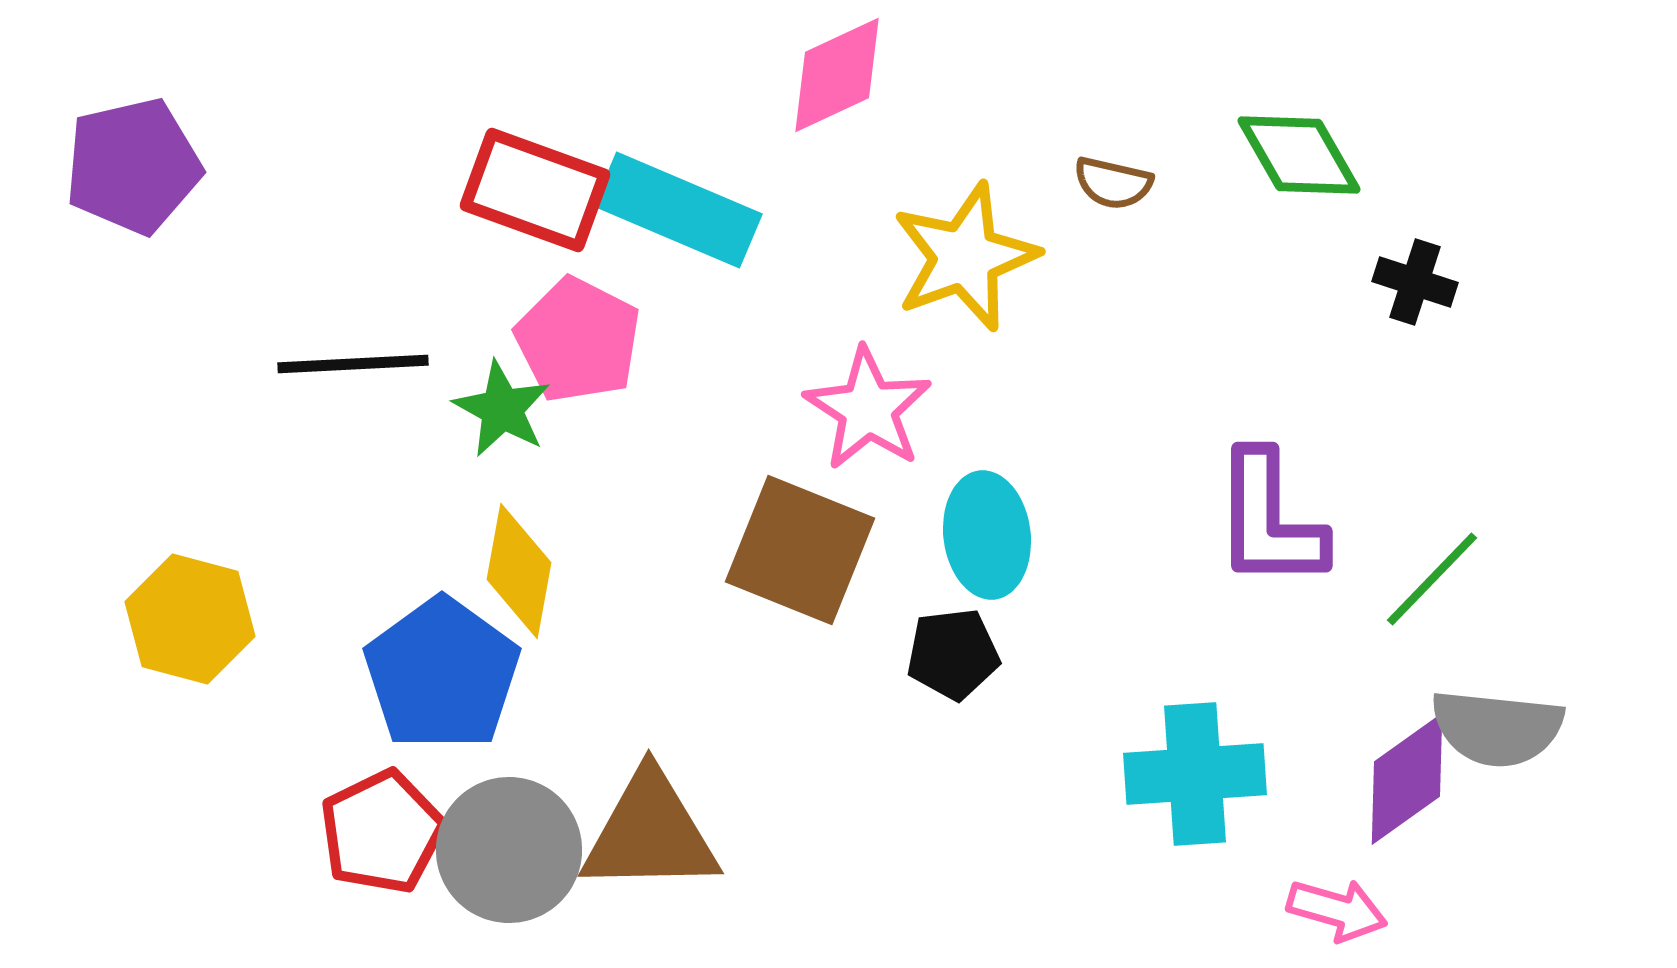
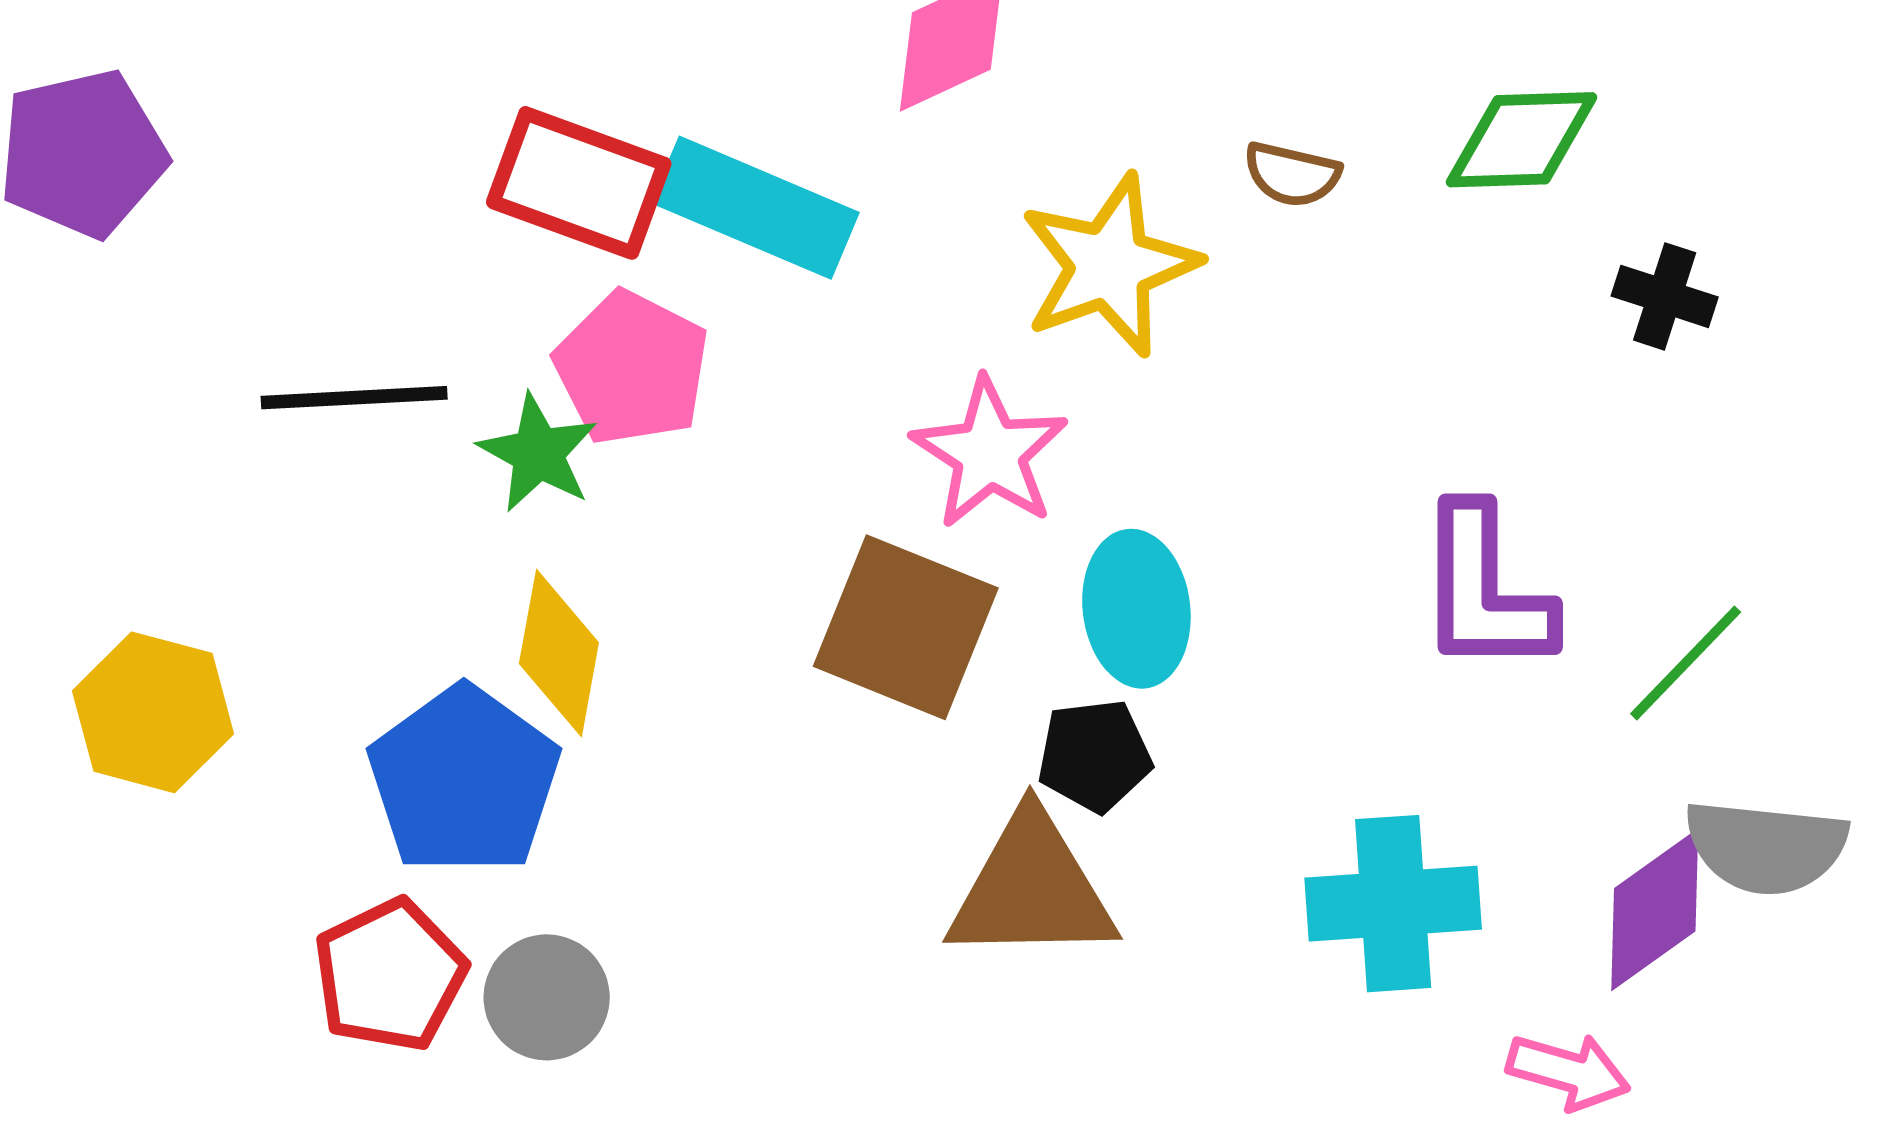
green diamond: (1299, 155) -> (1521, 140), turned -62
brown triangle: (650, 833) -> (1032, 889), moved
gray circle: (509, 850) -> (547, 997), size x0.7

